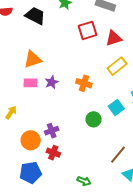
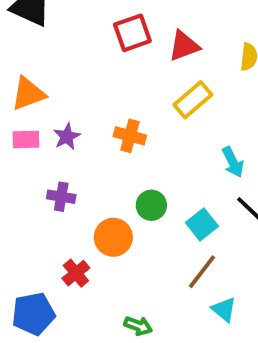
cyan square: (116, 107) -> (202, 224), moved
purple cross: (52, 131) -> (61, 197), moved, turned 32
orange circle: (31, 140) -> (113, 237), moved
red cross: (53, 153) -> (76, 273), turned 32

